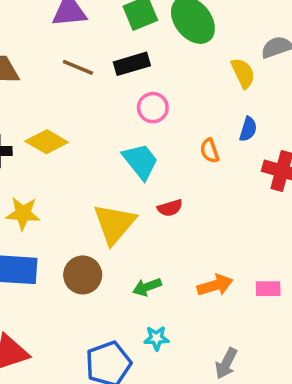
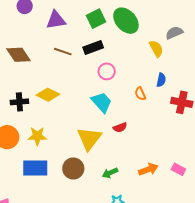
pink rectangle: (268, 289) -> (178, 169), turned 32

